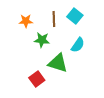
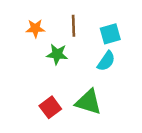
cyan square: (75, 16) -> (110, 34), moved, turned 35
green triangle: (58, 63) -> (88, 102), moved

